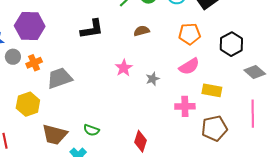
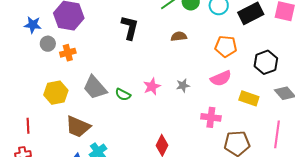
black L-shape: (92, 29) -> (130, 28), turned -75
pink star: (124, 68) -> (152, 87), moved
gray trapezoid: (60, 78) -> (95, 88), moved, turned -120
yellow rectangle: (212, 90) -> (249, 98), moved
green semicircle: (91, 130) -> (123, 95), moved

